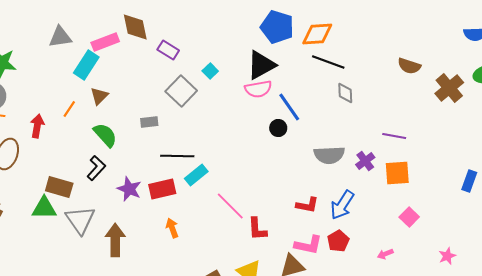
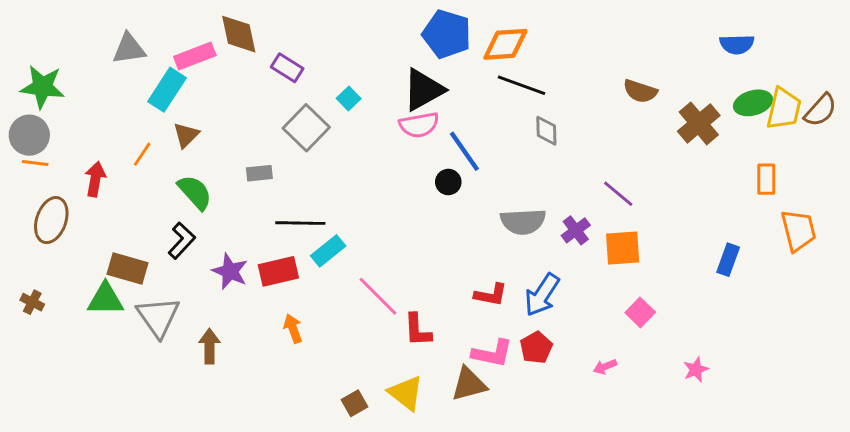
purple line: (394, 136) -> (618, 194), turned 30
brown arrow: (115, 240) -> (209, 346), size x0.7

